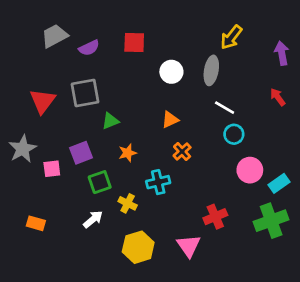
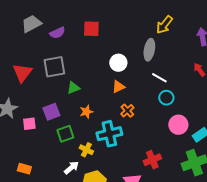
white circle: (171, 72) -> (118, 63), moved
cyan cross: (158, 182) -> (109, 134), size x1.4
white arrow: (93, 219) -> (71, 168), moved
orange rectangle: (36, 223) -> (24, 169), moved

